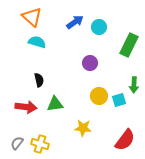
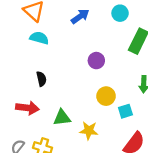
cyan circle: (99, 27) -> (120, 13), moved
cyan square: (119, 100) -> (125, 111), moved
green triangle: (55, 104) -> (62, 118), moved

